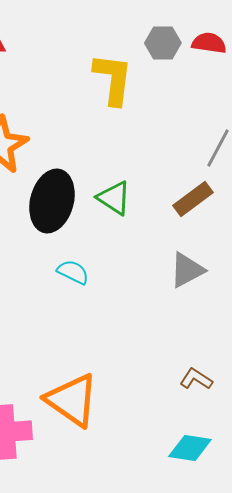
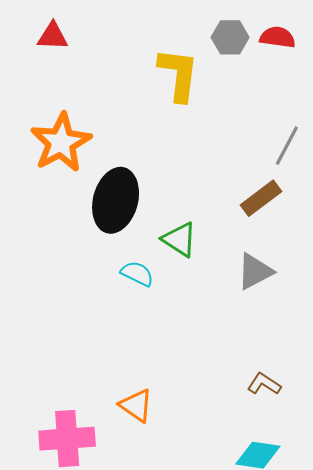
green triangle: (114, 198) -> (180, 239), moved
orange triangle: (72, 400) -> (136, 406), size x0.6

